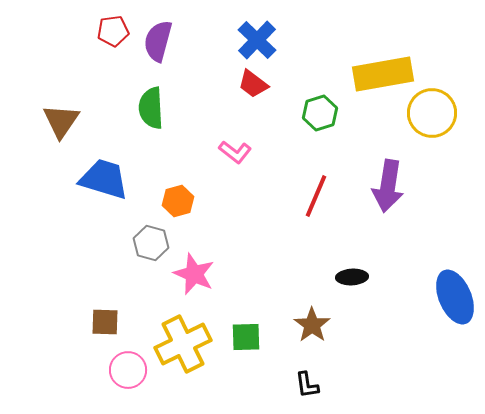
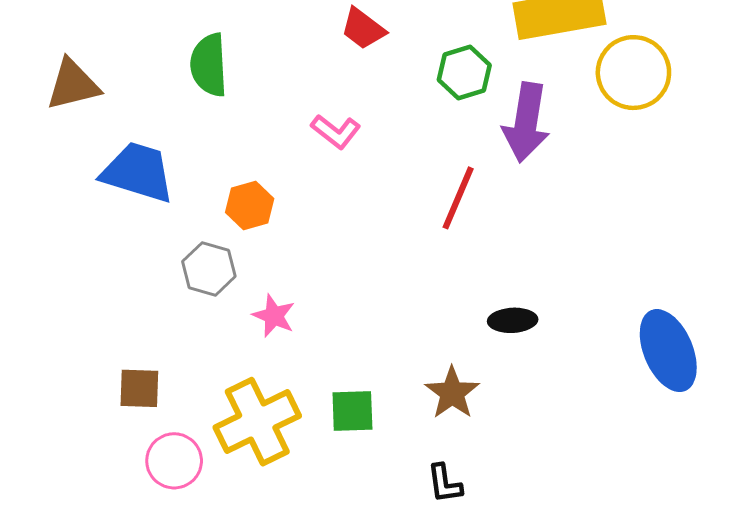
brown triangle: (61, 121) -> (73, 85), turned 42
purple arrow: (388, 186) -> (526, 122), moved
pink star: (194, 274) -> (274, 316), size x0.7

